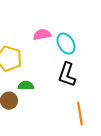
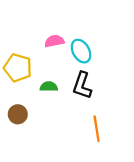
green semicircle: (26, 86) -> (49, 87), moved

